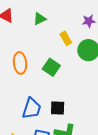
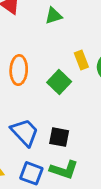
yellow rectangle: (66, 38) -> (81, 60), moved
blue trapezoid: (32, 108) -> (25, 132), turned -70

